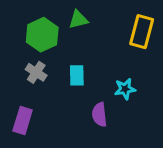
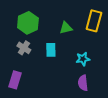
green triangle: (78, 20) -> (66, 28), moved
purple semicircle: (99, 114) -> (83, 83), moved

